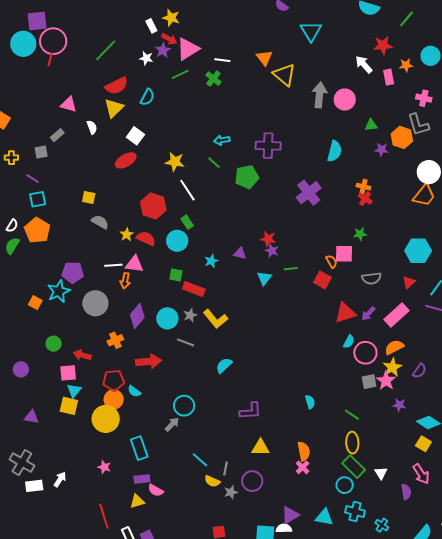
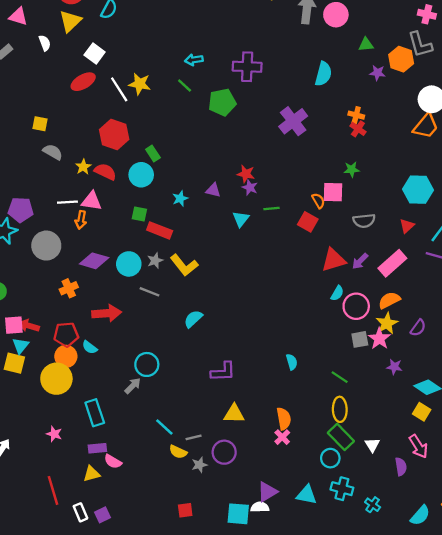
white line: (187, 190) -> (119, 89), moved
purple diamond: (137, 316) -> (94, 261), turned 65
red arrow: (82, 355) -> (29, 326), moved
gray line: (226, 468) -> (194, 437), turned 64

